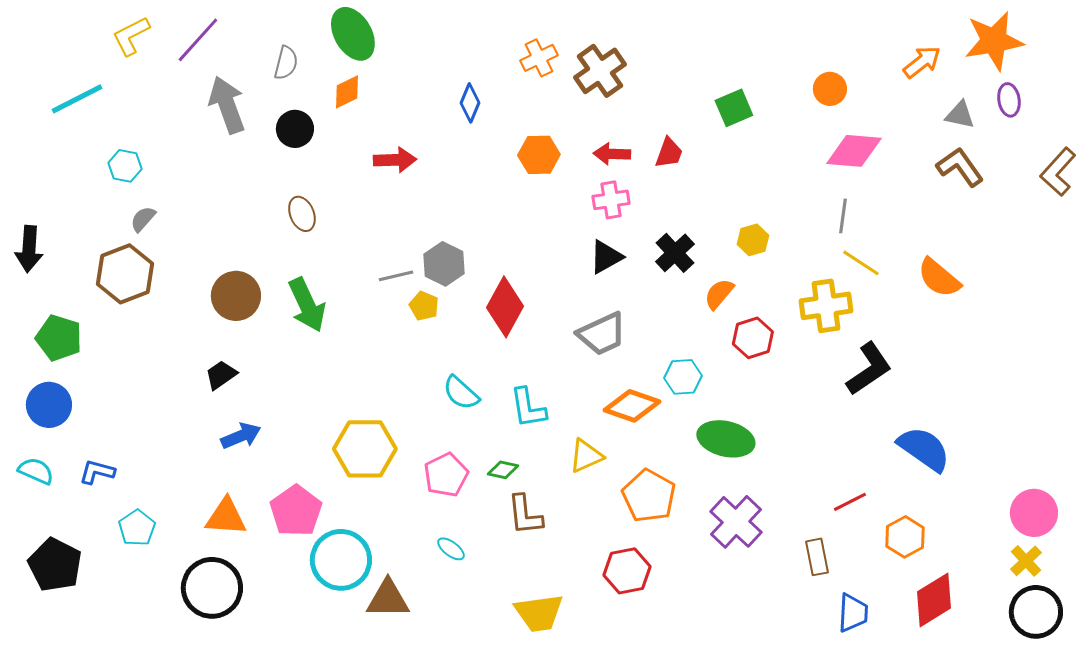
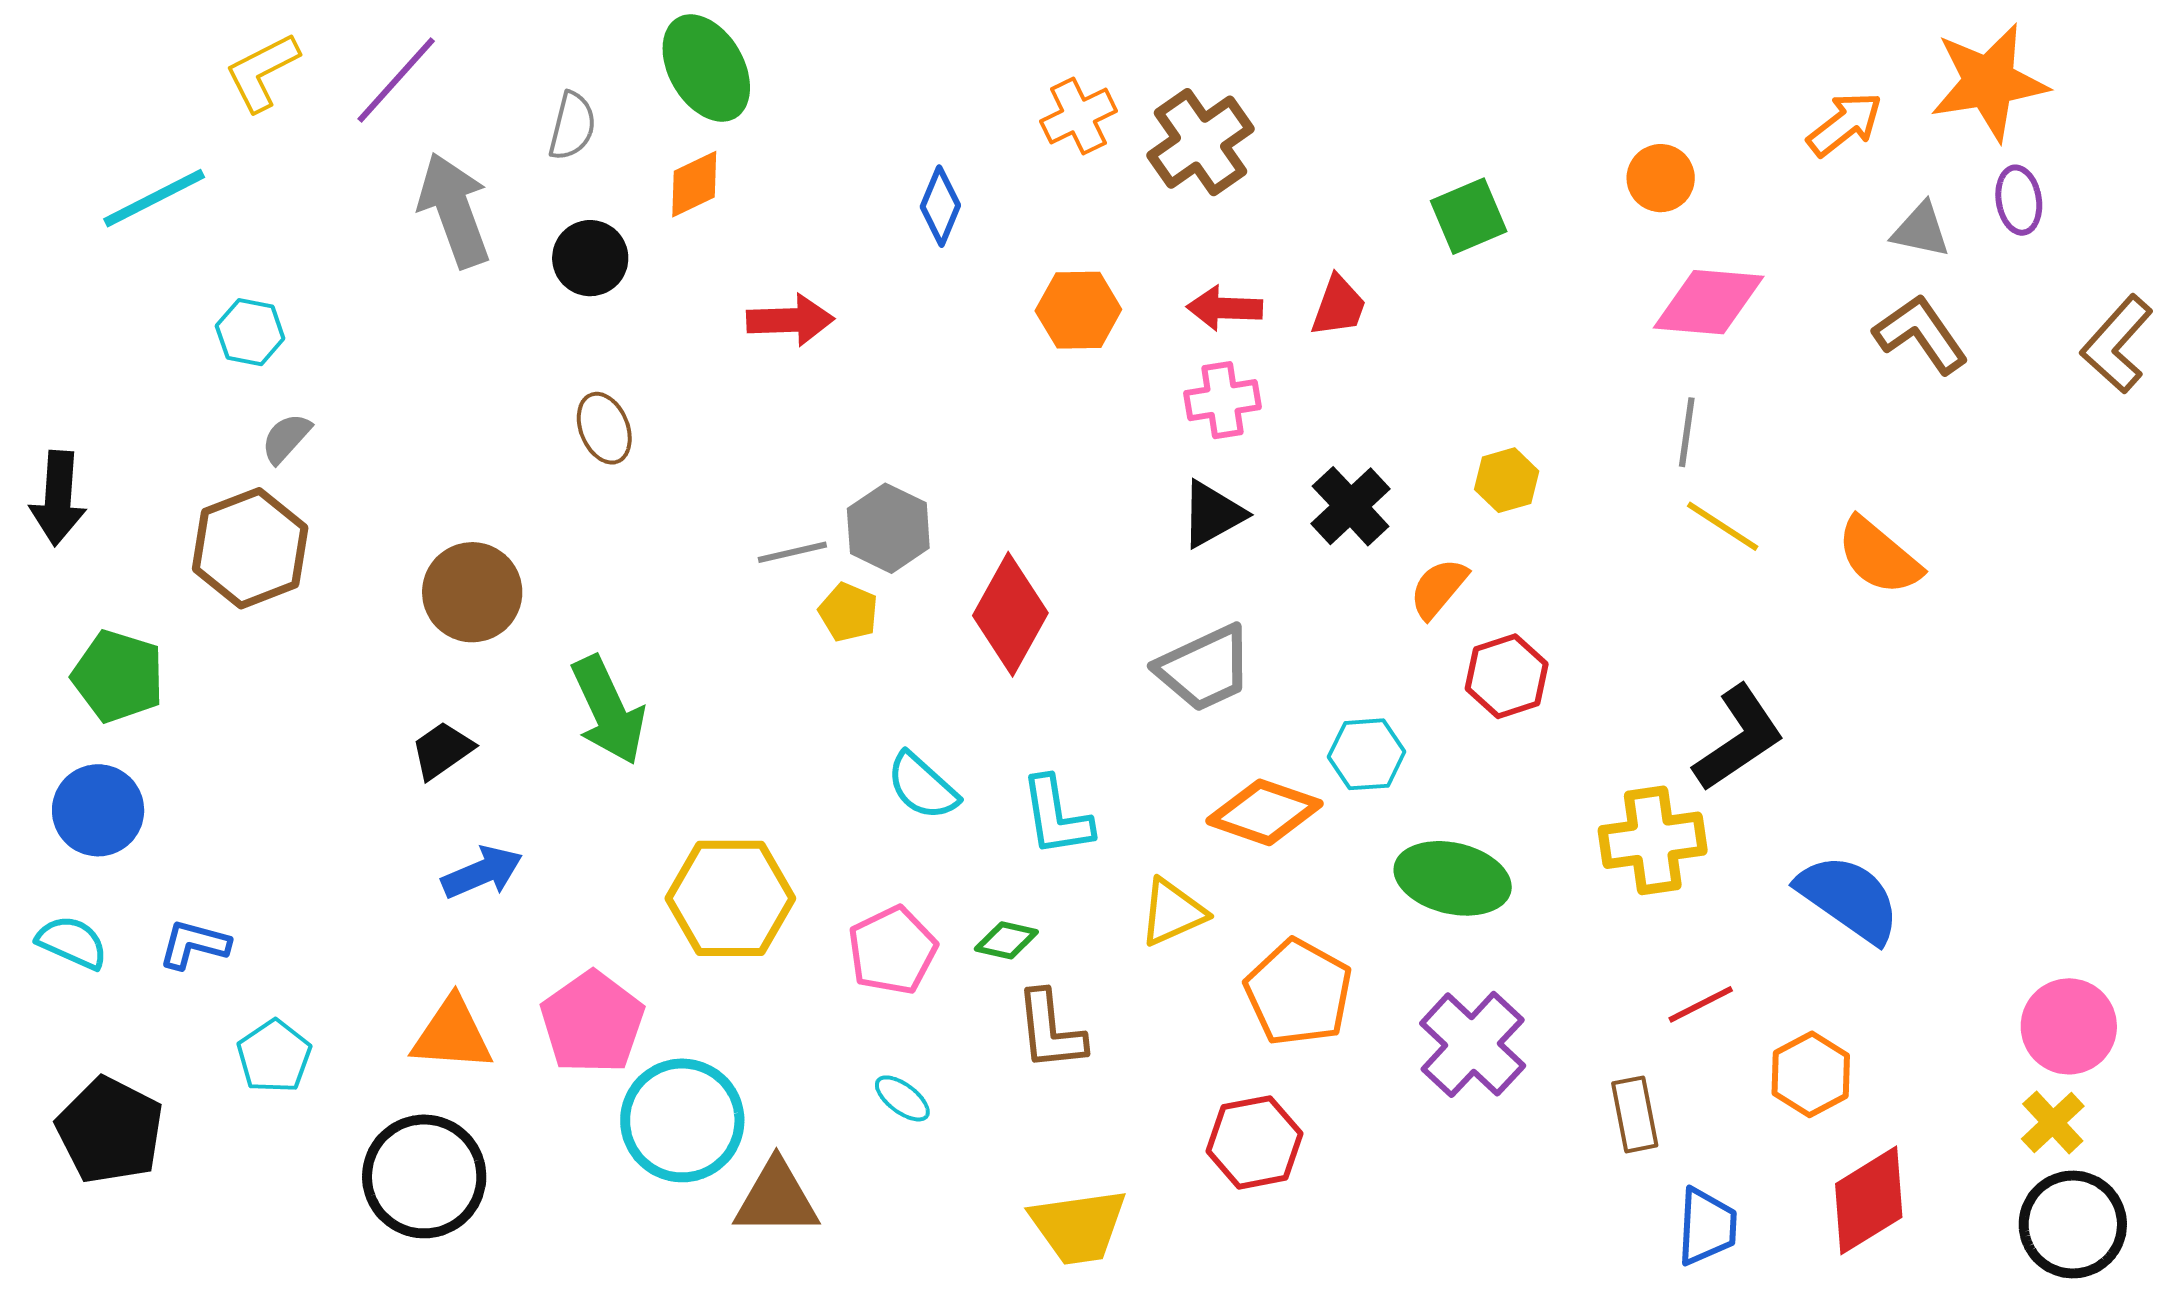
green arrow: (307, 305) -> (608, 710), moved
yellow cross: (826, 306) -> (1653, 840), moved

